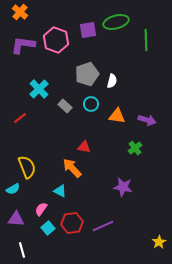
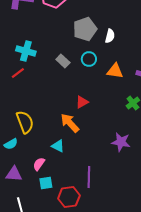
cyan cross: (39, 89) -> (26, 51), moved, turned -30
red triangle: (84, 147) -> (82, 102), turned -40
red hexagon: (72, 223) -> (69, 197), moved
purple line: (103, 226) -> (89, 177), moved, turned -65
cyan square: (48, 228) -> (46, 183), turned 32

